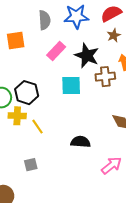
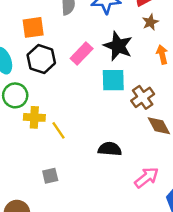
pink rectangle: (56, 51) -> (82, 53), moved
brown cross: (105, 77) -> (143, 97), moved, turned -30
cyan square: (71, 86) -> (113, 80), moved
black hexagon: (27, 93) -> (41, 59), moved

